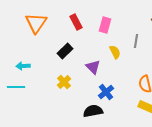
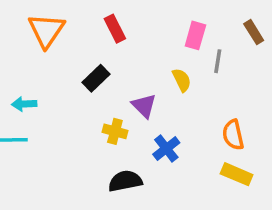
pink rectangle: (105, 25) -> (195, 35), moved
yellow cross: (64, 82) -> (115, 131), moved, turned -32
black semicircle: (93, 111) -> (125, 181), moved

